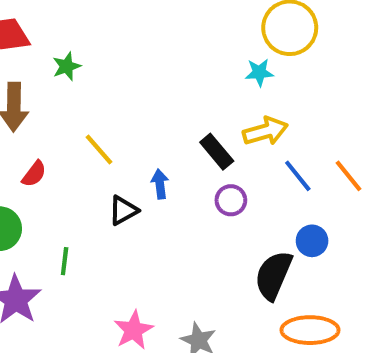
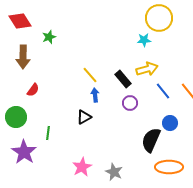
yellow line: (99, 150) -> (90, 75), moved
black triangle: (123, 210) -> (84, 117), moved

